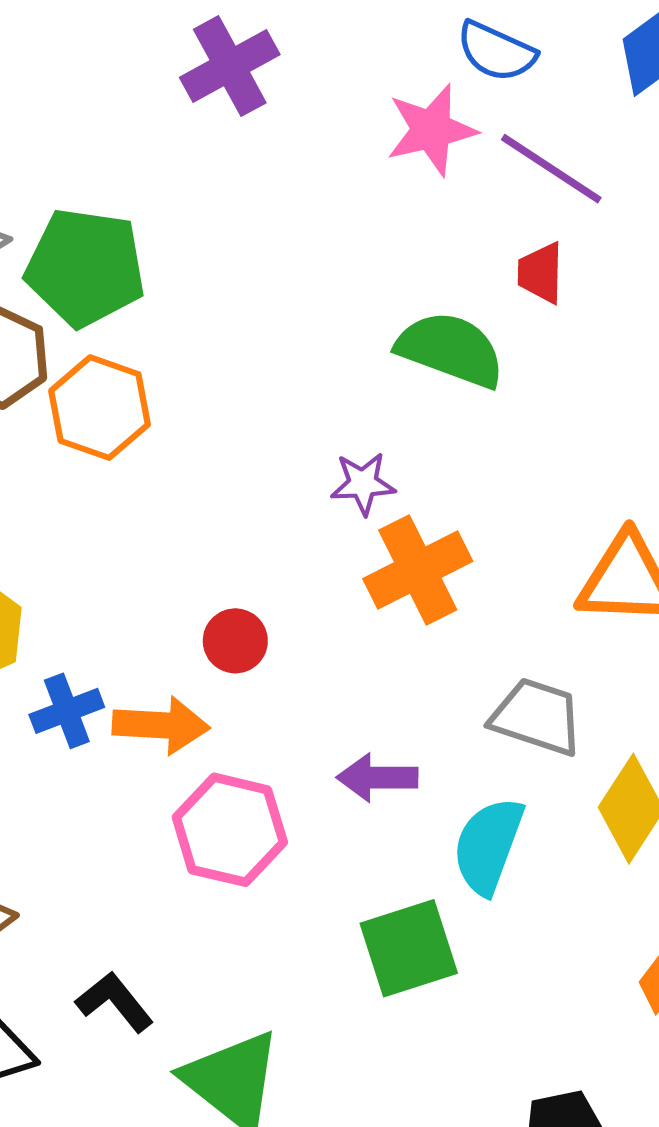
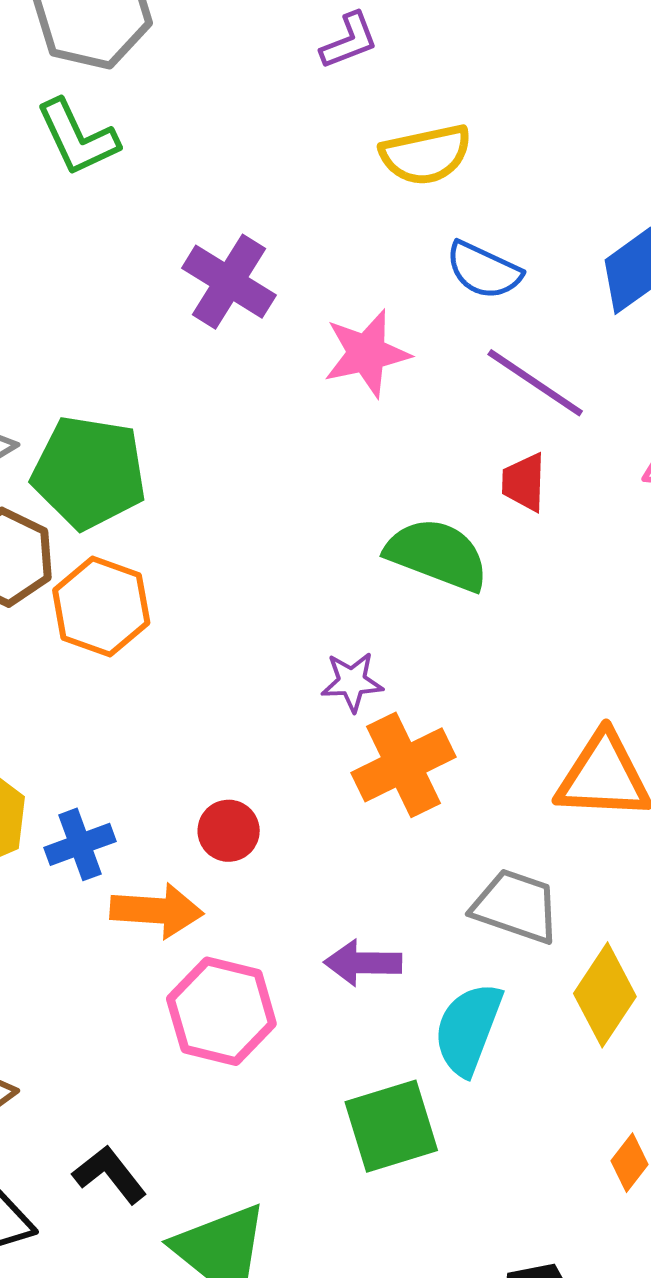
purple cross: (230, 66) -> (229, 282), turned -30
pink star: (431, 130) -> (367, 353), moved
blue cross: (67, 711) -> (80, 844), moved

